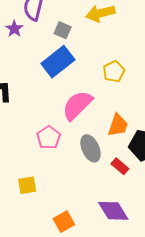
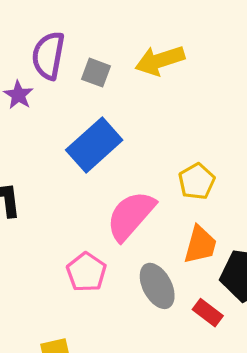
gray square: (63, 30) -> (96, 73), moved
yellow pentagon: (114, 71) -> (197, 181), moved

